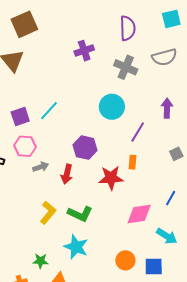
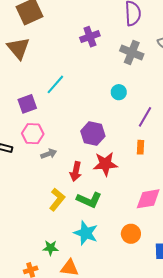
cyan circle: (112, 107) -> (119, 92), size x0.6
cyan line: (49, 111) -> (55, 84), moved
red arrow: (67, 174) -> (76, 171), moved
red star: (111, 178) -> (105, 164), moved
orange circle: (125, 260) -> (131, 234), moved

